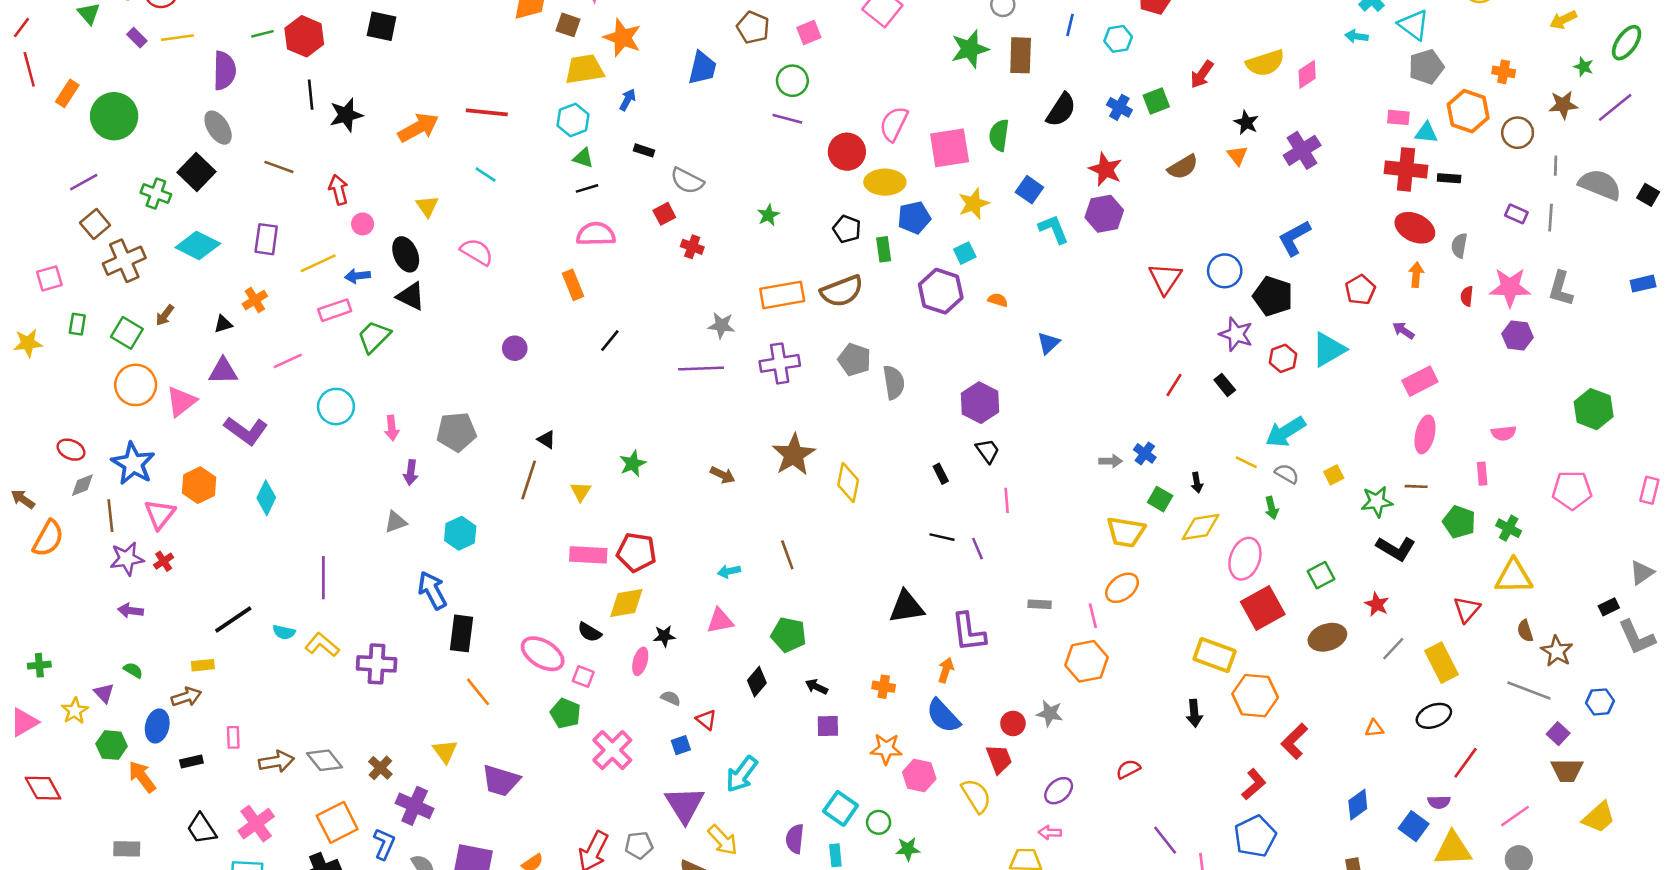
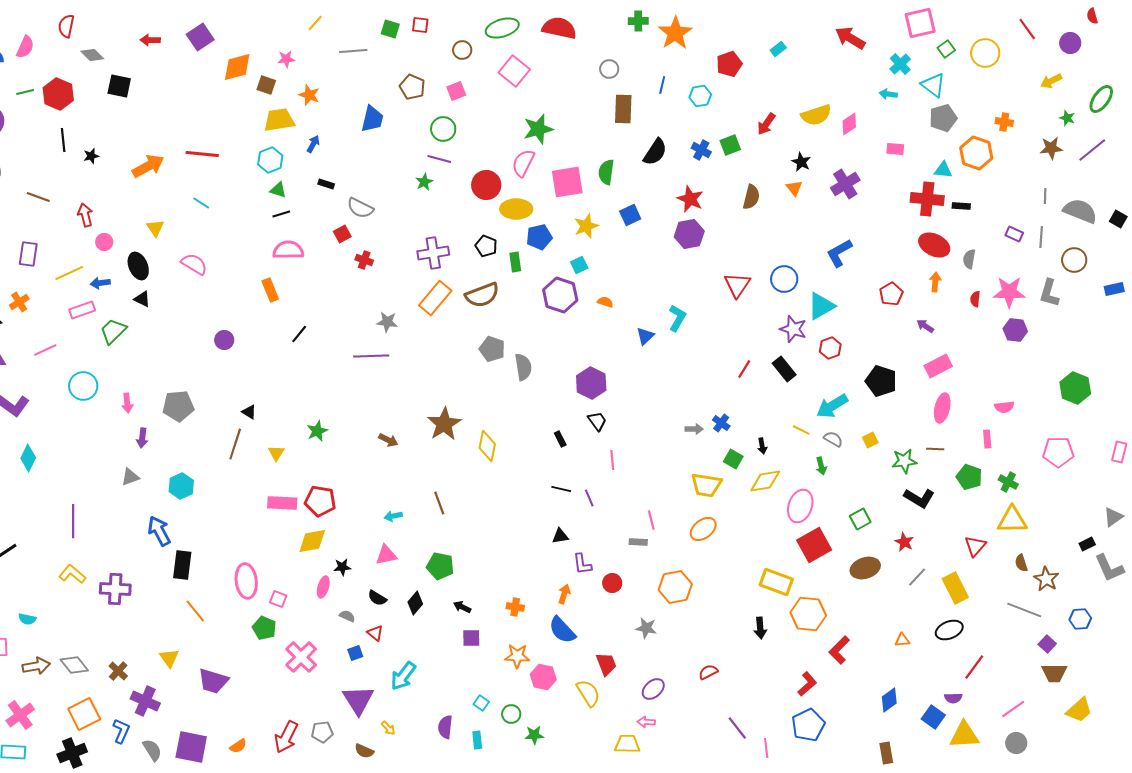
orange star: (622, 38) -> (309, 95), size x0.7
green star: (970, 49) -> (538, 129), moved
black star: (346, 115) -> (91, 156), size x0.6
pink rectangle: (1398, 117) -> (895, 149), moved
brown circle: (1518, 133) -> (1074, 260), moved
brown semicircle: (1183, 167) -> (751, 197), turned -45
blue square: (1029, 190) -> (630, 215), turned 30
green star: (768, 215) -> (424, 182), moved
cyan L-shape: (1054, 229) -> (677, 318), moved, turned 52
orange rectangle: (782, 295) -> (435, 298), turned -40
black triangle: (411, 296) -> (142, 299), size x0.7
black pentagon: (1273, 296) -> (881, 381), moved
cyan triangle: (1329, 349) -> (821, 306), moved
purple cross: (780, 363) -> (433, 253), moved
black rectangle: (1225, 385) -> (784, 369), size x1.4
black triangle: (906, 607) -> (560, 536), moved, size x0.6
pink line: (1093, 616) -> (651, 520), moved
cyan semicircle: (284, 632) -> (27, 619), moved
black semicircle: (590, 632) -> (377, 598), moved
purple L-shape: (969, 632) -> (582, 564), size x0.7
pink ellipse: (543, 654) -> (246, 581), turned 52
red circle: (1013, 723) -> (612, 583), moved
cyan square: (841, 808) -> (481, 703), size x0.6
yellow arrow: (723, 840) -> (388, 728), size x0.6

